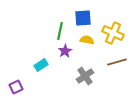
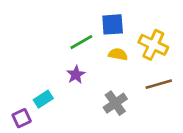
green line: (60, 31) -> (81, 42), turned 48
purple star: (65, 51) -> (76, 75), moved
cyan rectangle: (41, 65) -> (43, 99), moved

